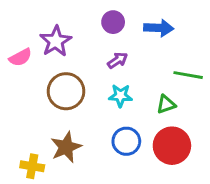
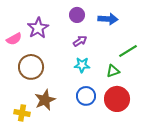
green line: (188, 75) -> (128, 51), turned -42
brown circle: (66, 91) -> (31, 67), moved

